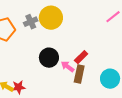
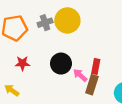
red rectangle: (81, 57) -> (96, 67), turned -40
red star: (19, 87) -> (22, 63), moved

